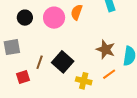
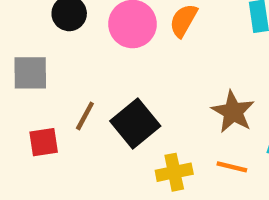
orange line: (109, 74) -> (232, 167), turned 40
yellow cross: (84, 81) -> (174, 172), turned -35

